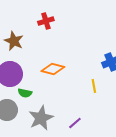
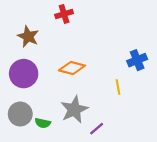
green semicircle: (25, 93) -> (43, 123), moved
gray star: (41, 118) -> (74, 110), moved

